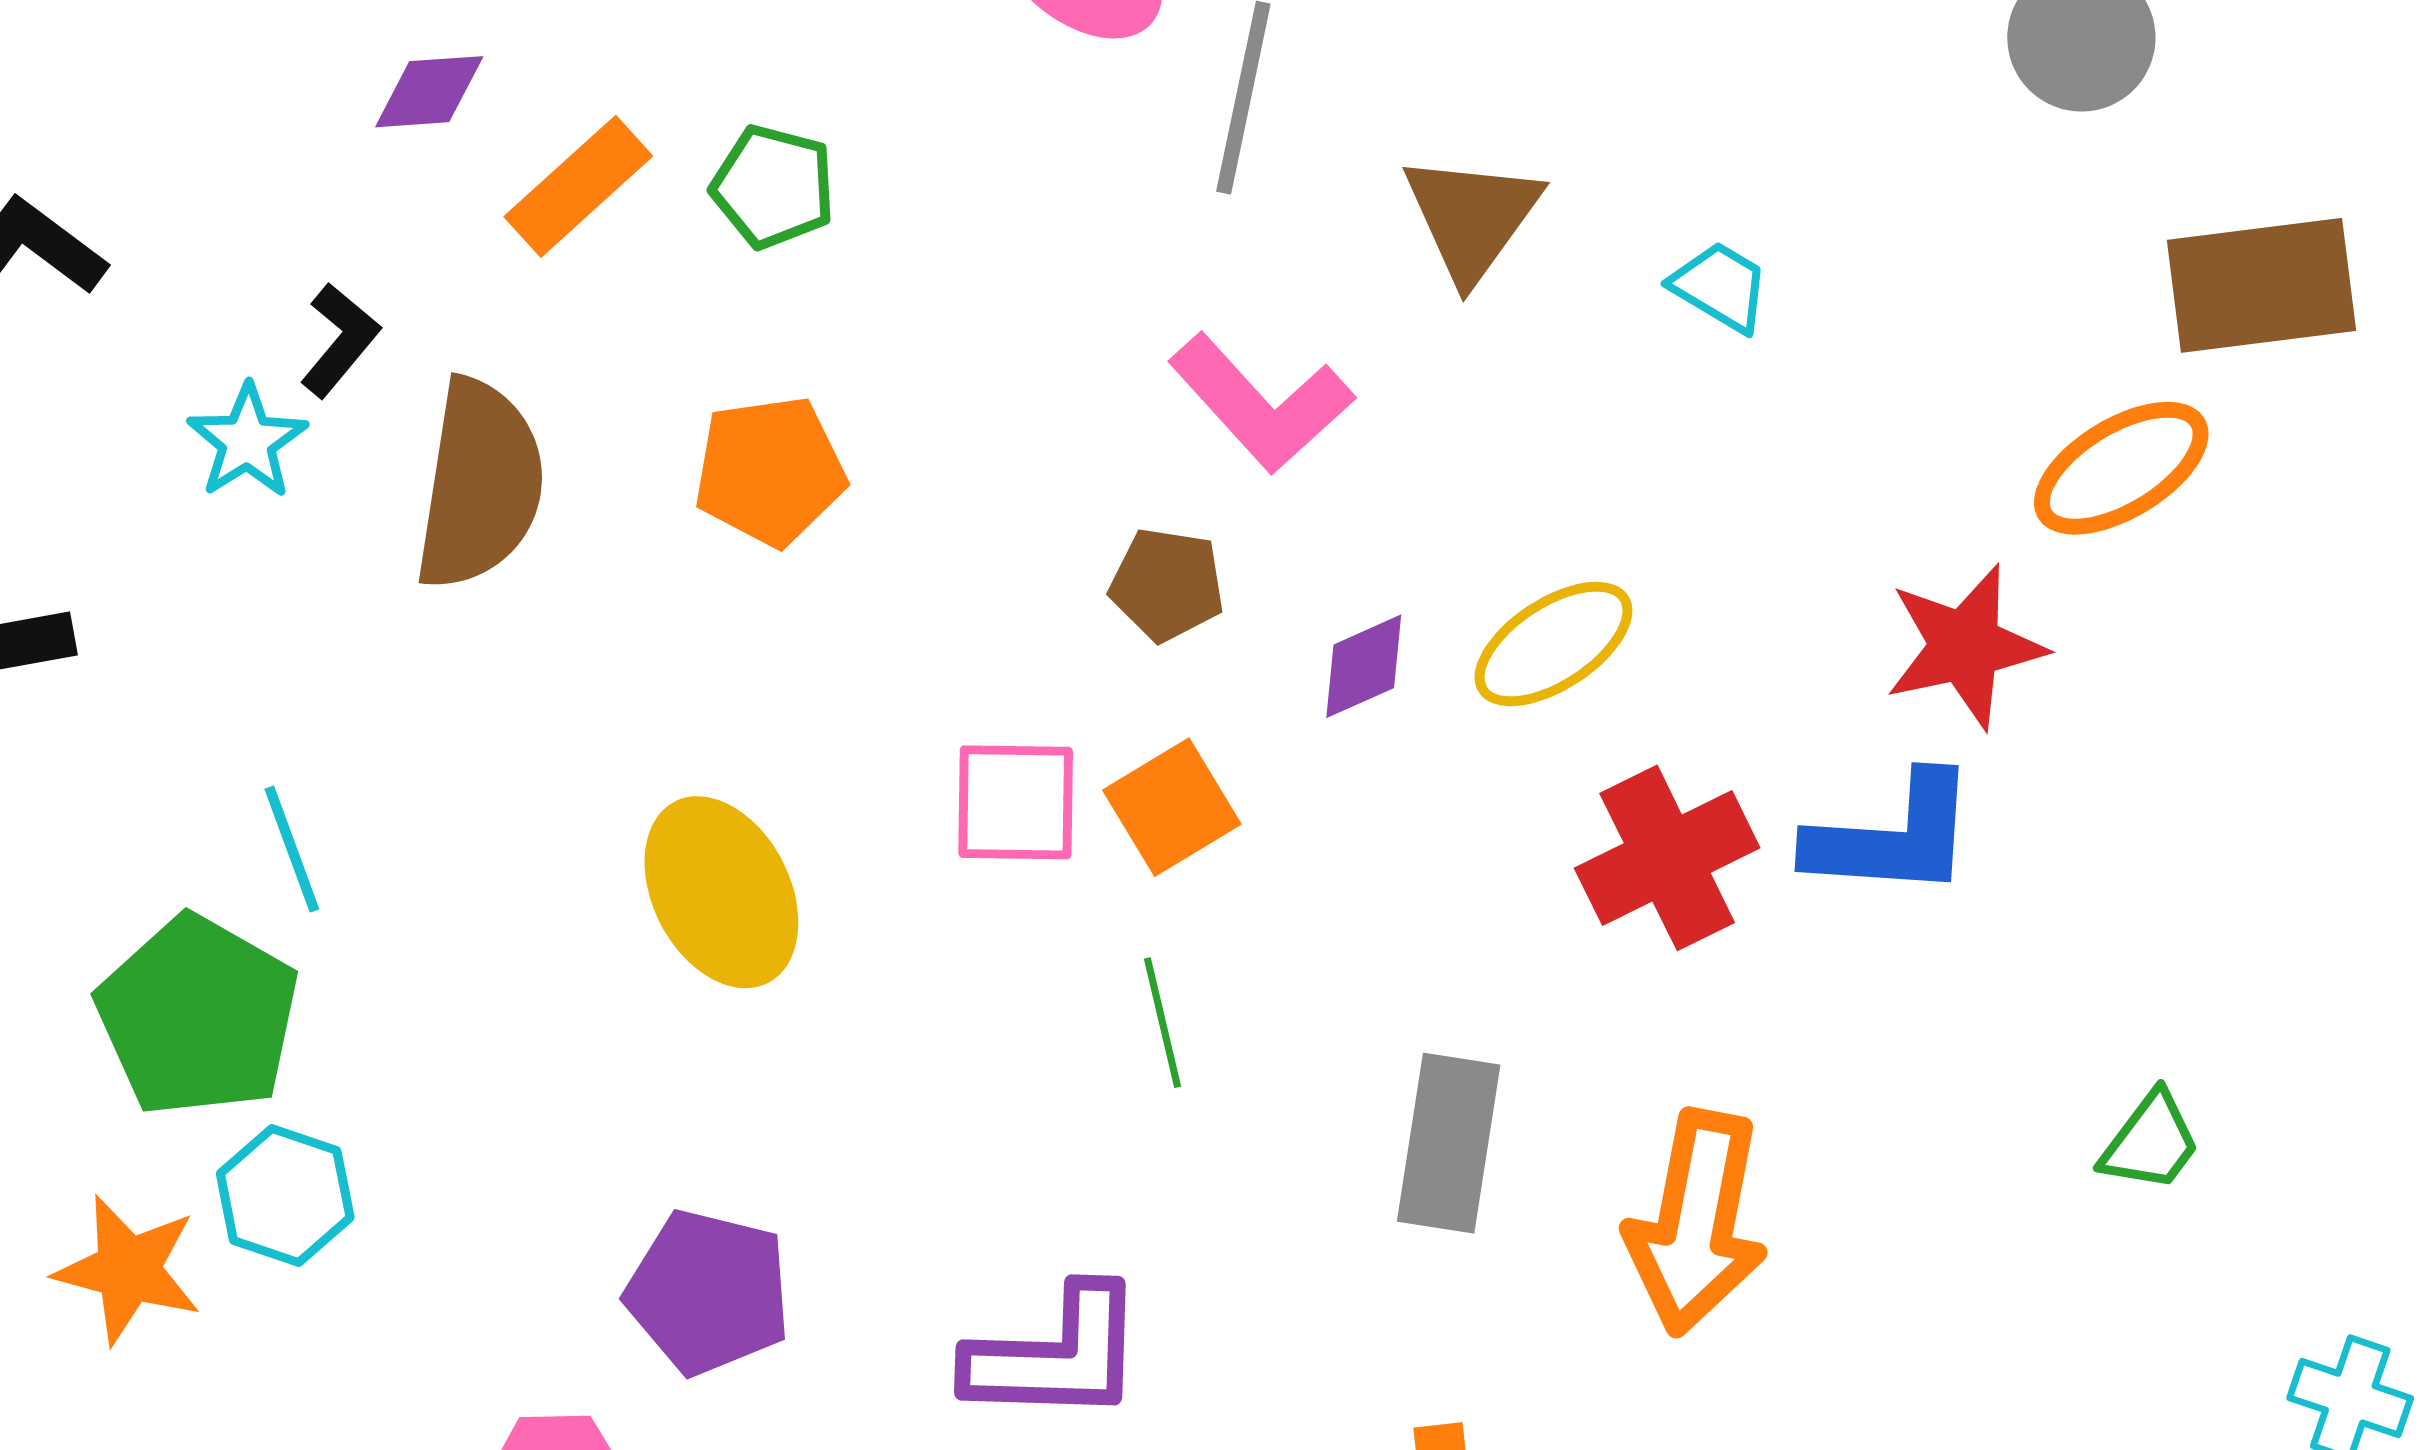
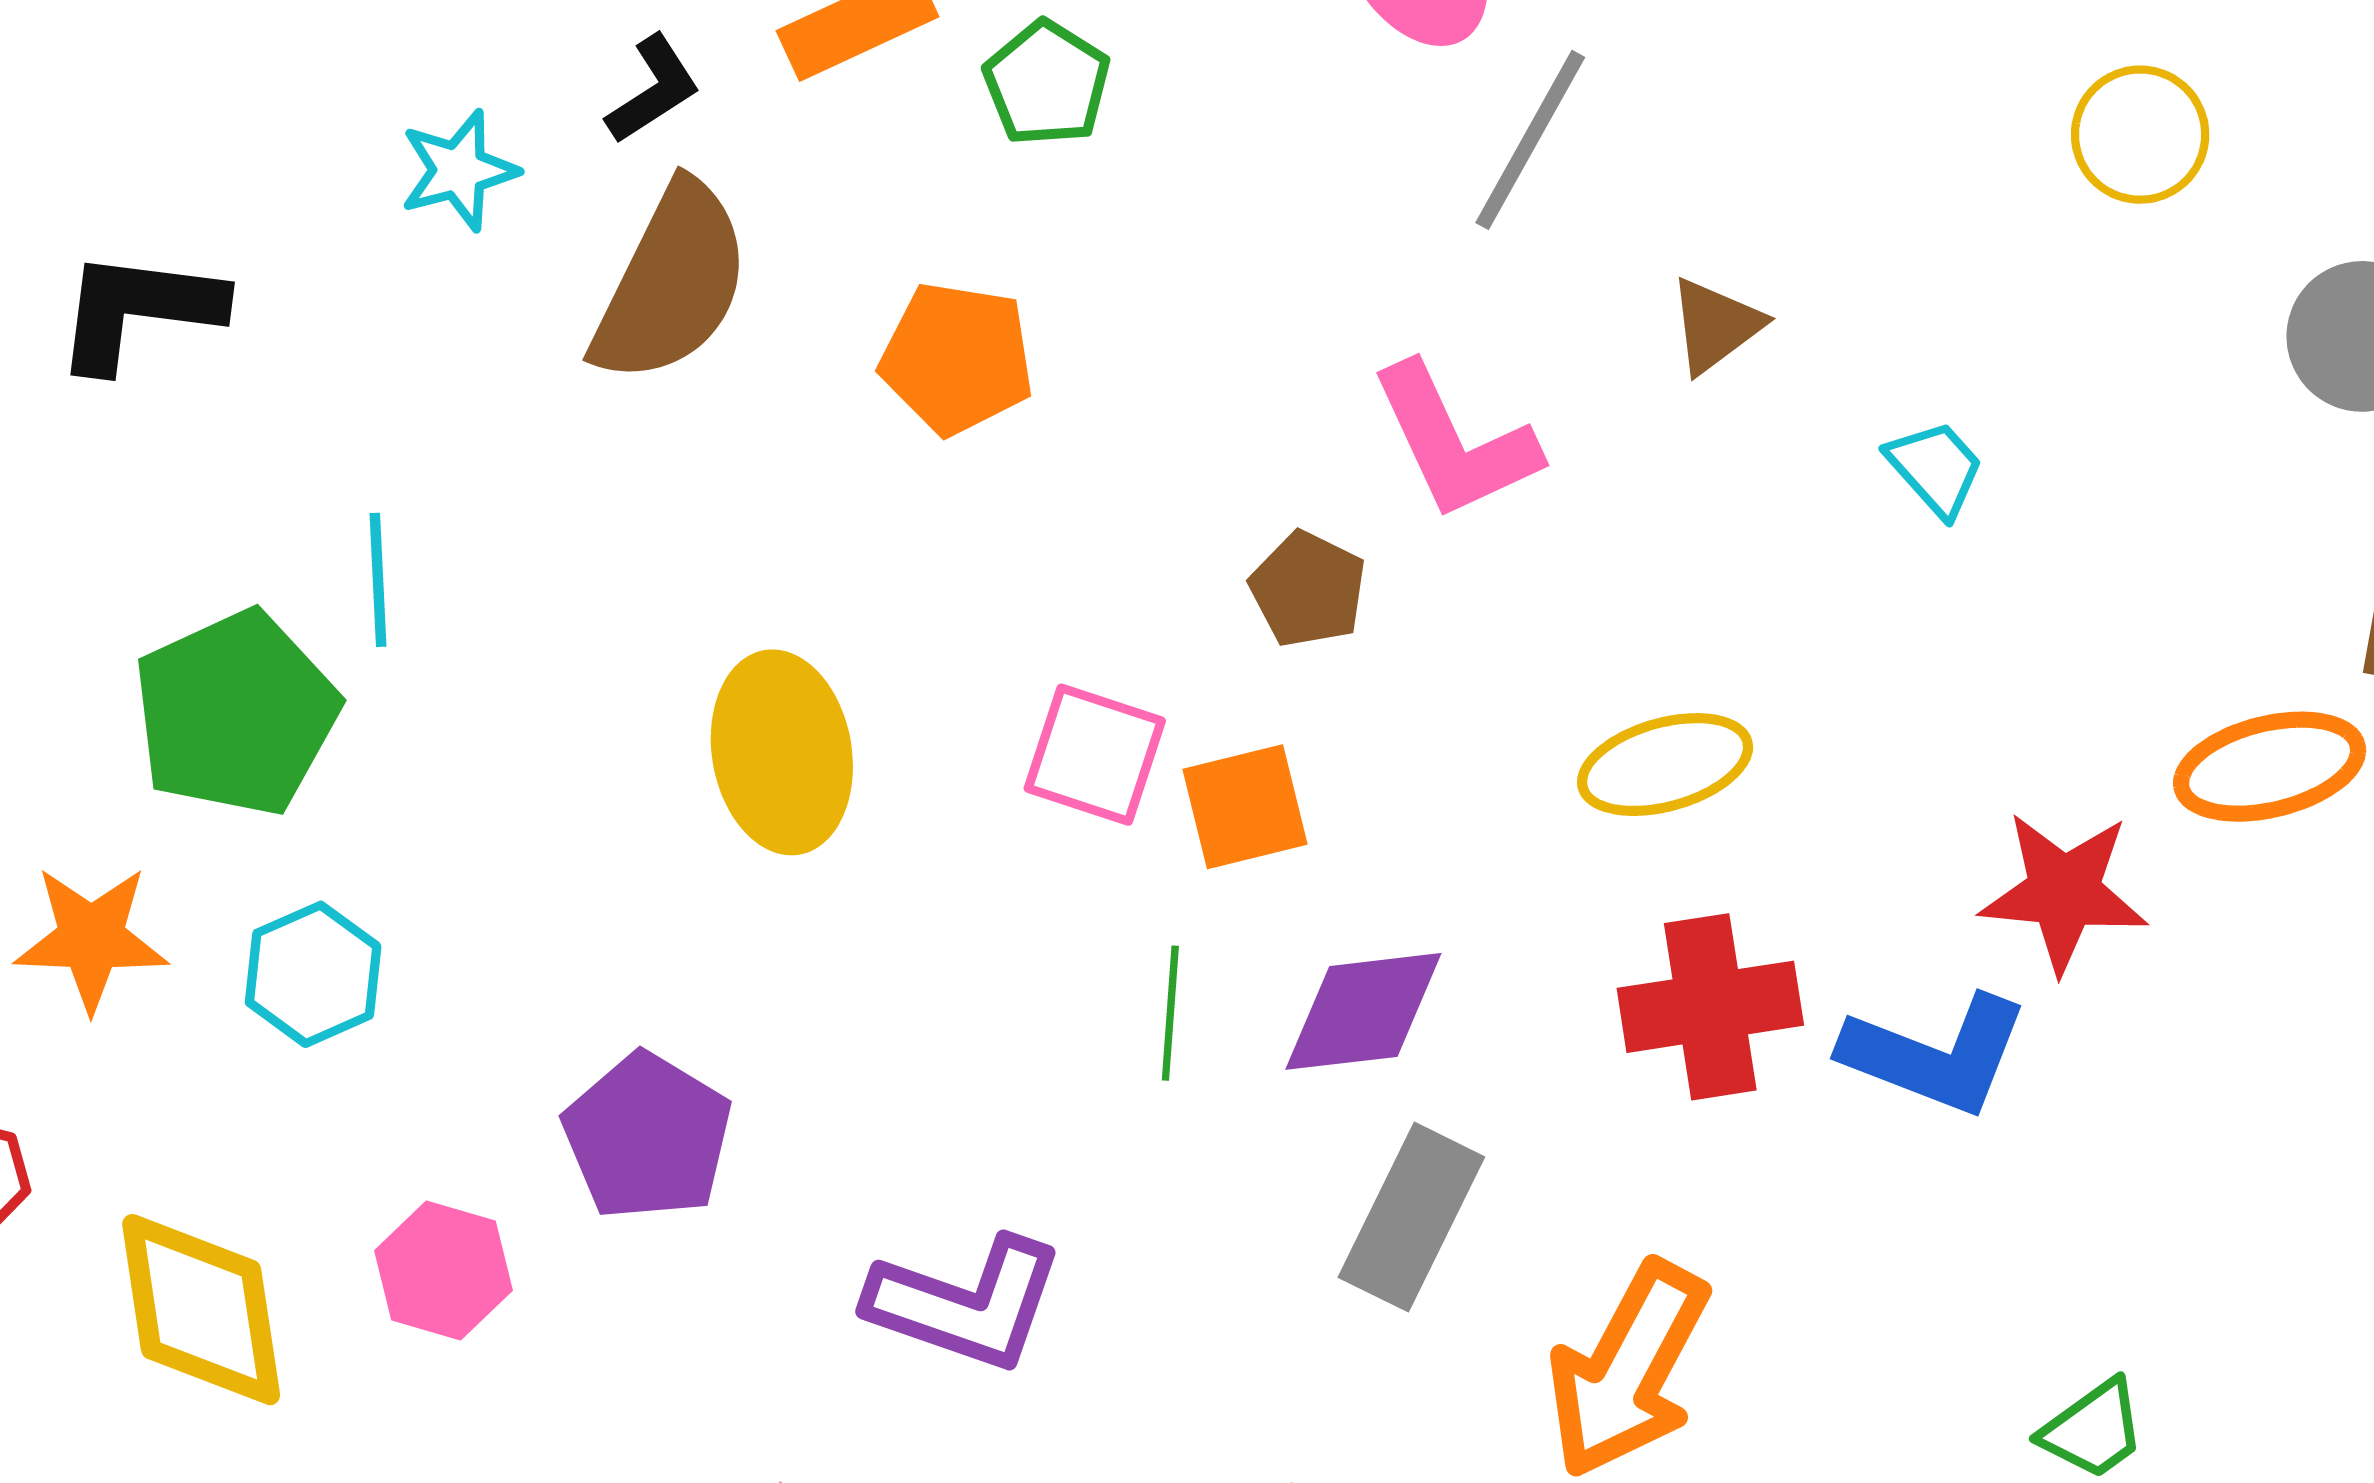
brown triangle: (1472, 217) -> (1716, 326), size x0.7
black L-shape: (340, 340) -> (653, 90), moved
purple diamond: (1364, 666) -> (1363, 1011), moved, size x1.5
cyan hexagon: (285, 1196) -> (313, 974), moved
orange star: (128, 1270) -> (91, 938), turned -30

